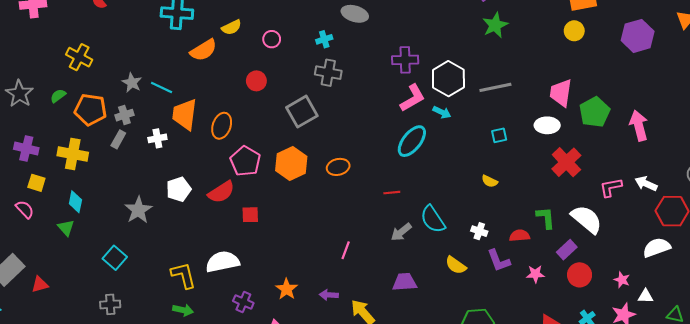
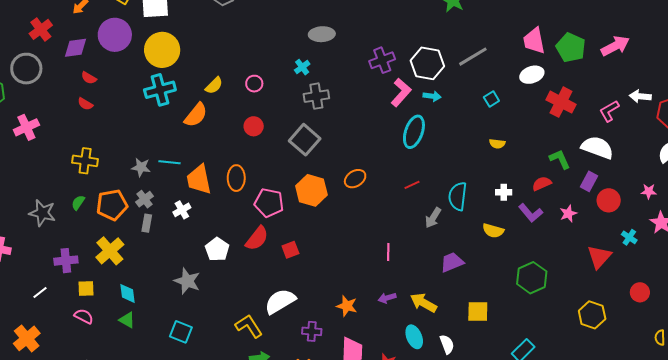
pink arrow: (639, 126) -> (615, 46), turned 96
yellow cross: (73, 154) -> (110, 251), turned -32
cyan semicircle: (433, 219) -> (458, 196), turned 60

